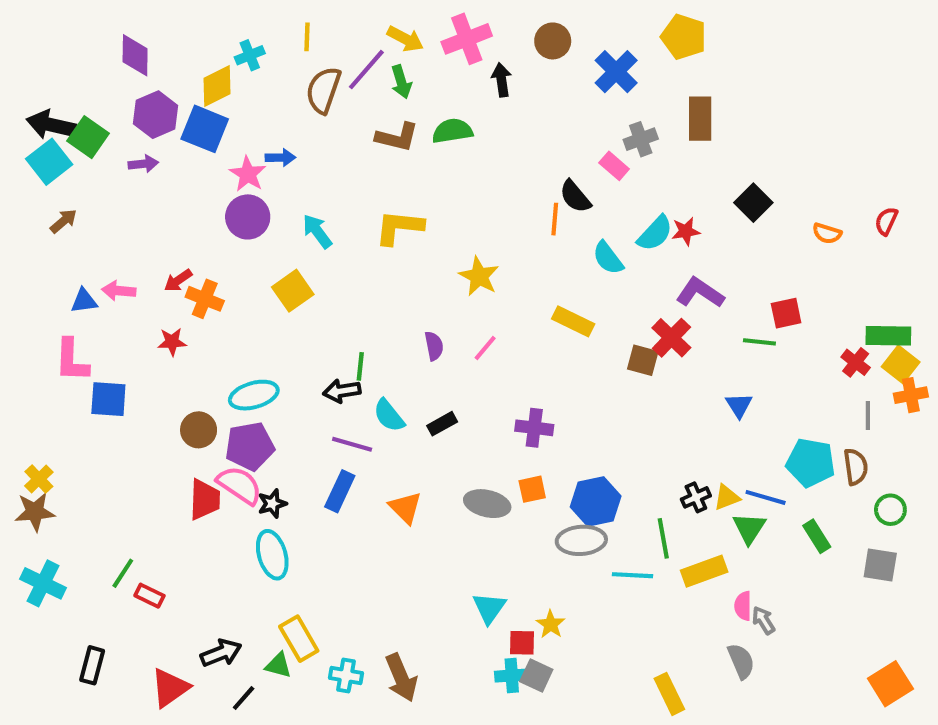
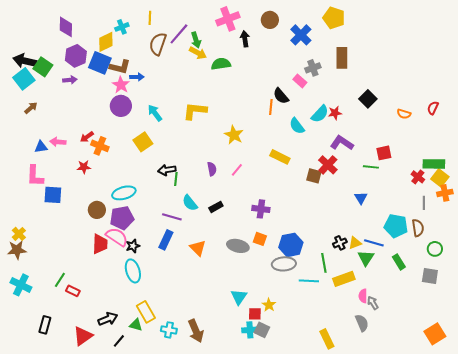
yellow arrow: (405, 39) -> (198, 53), moved
brown L-shape: (397, 137) -> (120, 67), moved
black arrow: (342, 391) -> (167, 170), moved
orange square: (532, 489) -> (260, 239), turned 32

